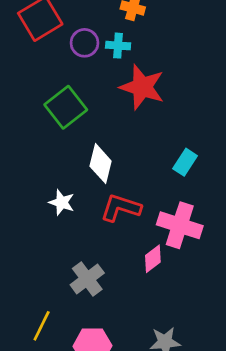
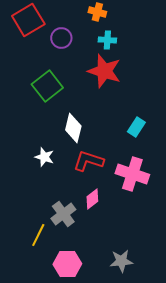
cyan cross: (118, 46) -> (107, 40), moved
pink diamond: (153, 259) -> (92, 199), moved
yellow line: (42, 326) -> (38, 235), moved

